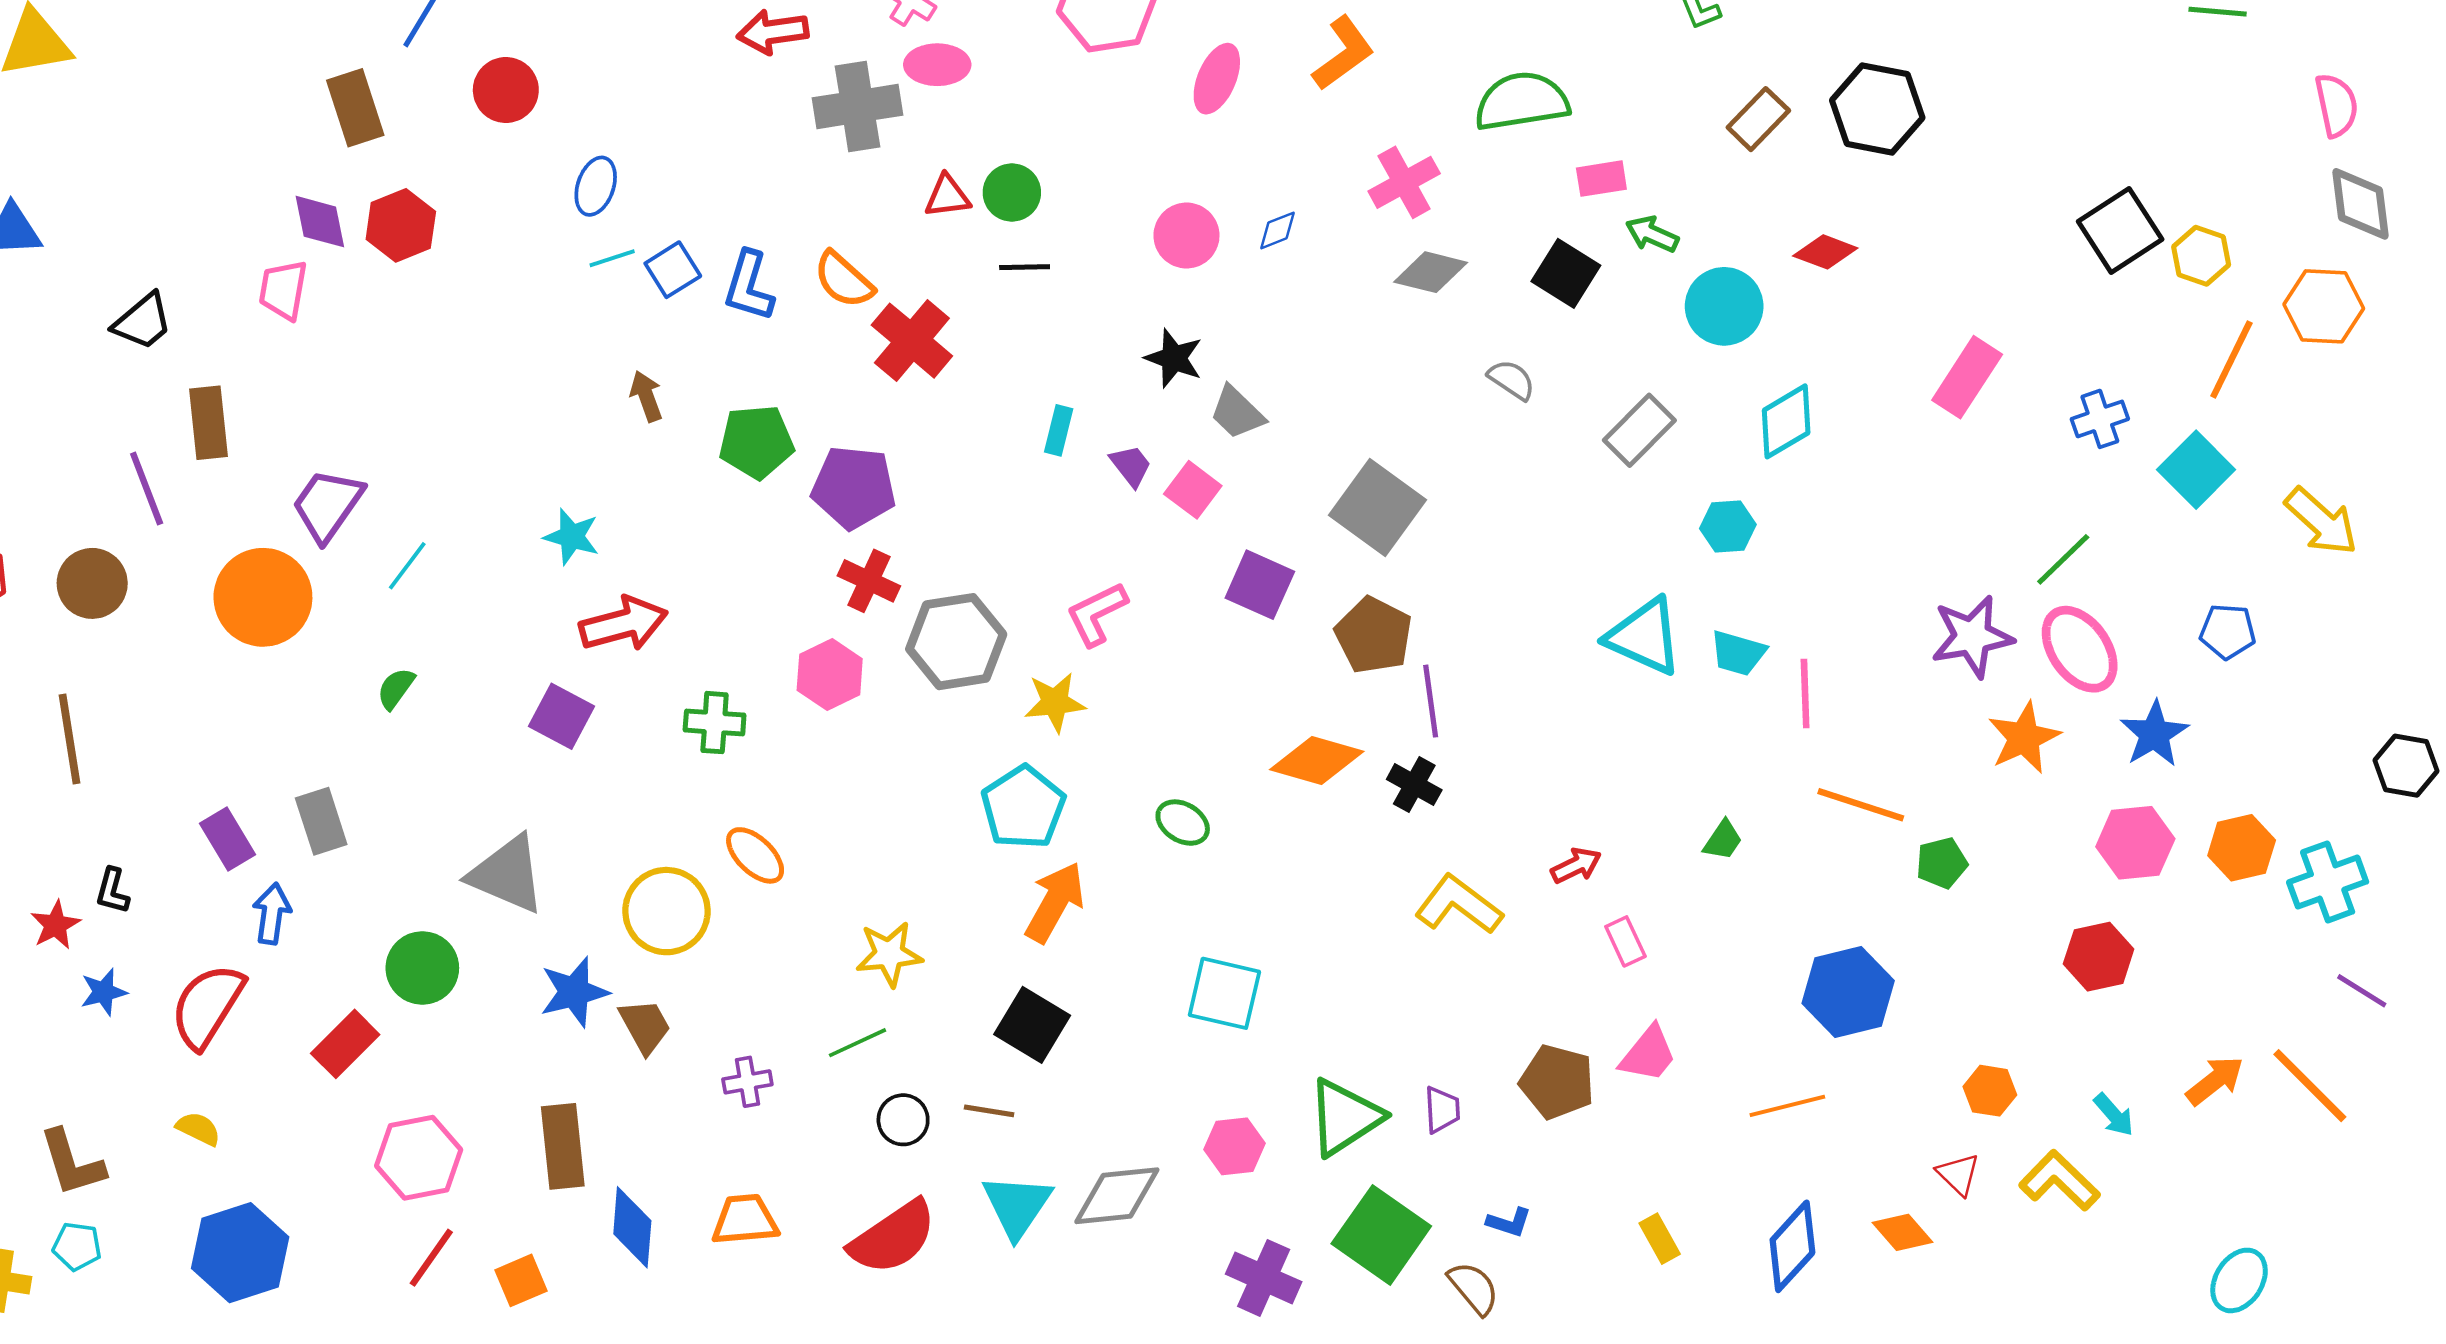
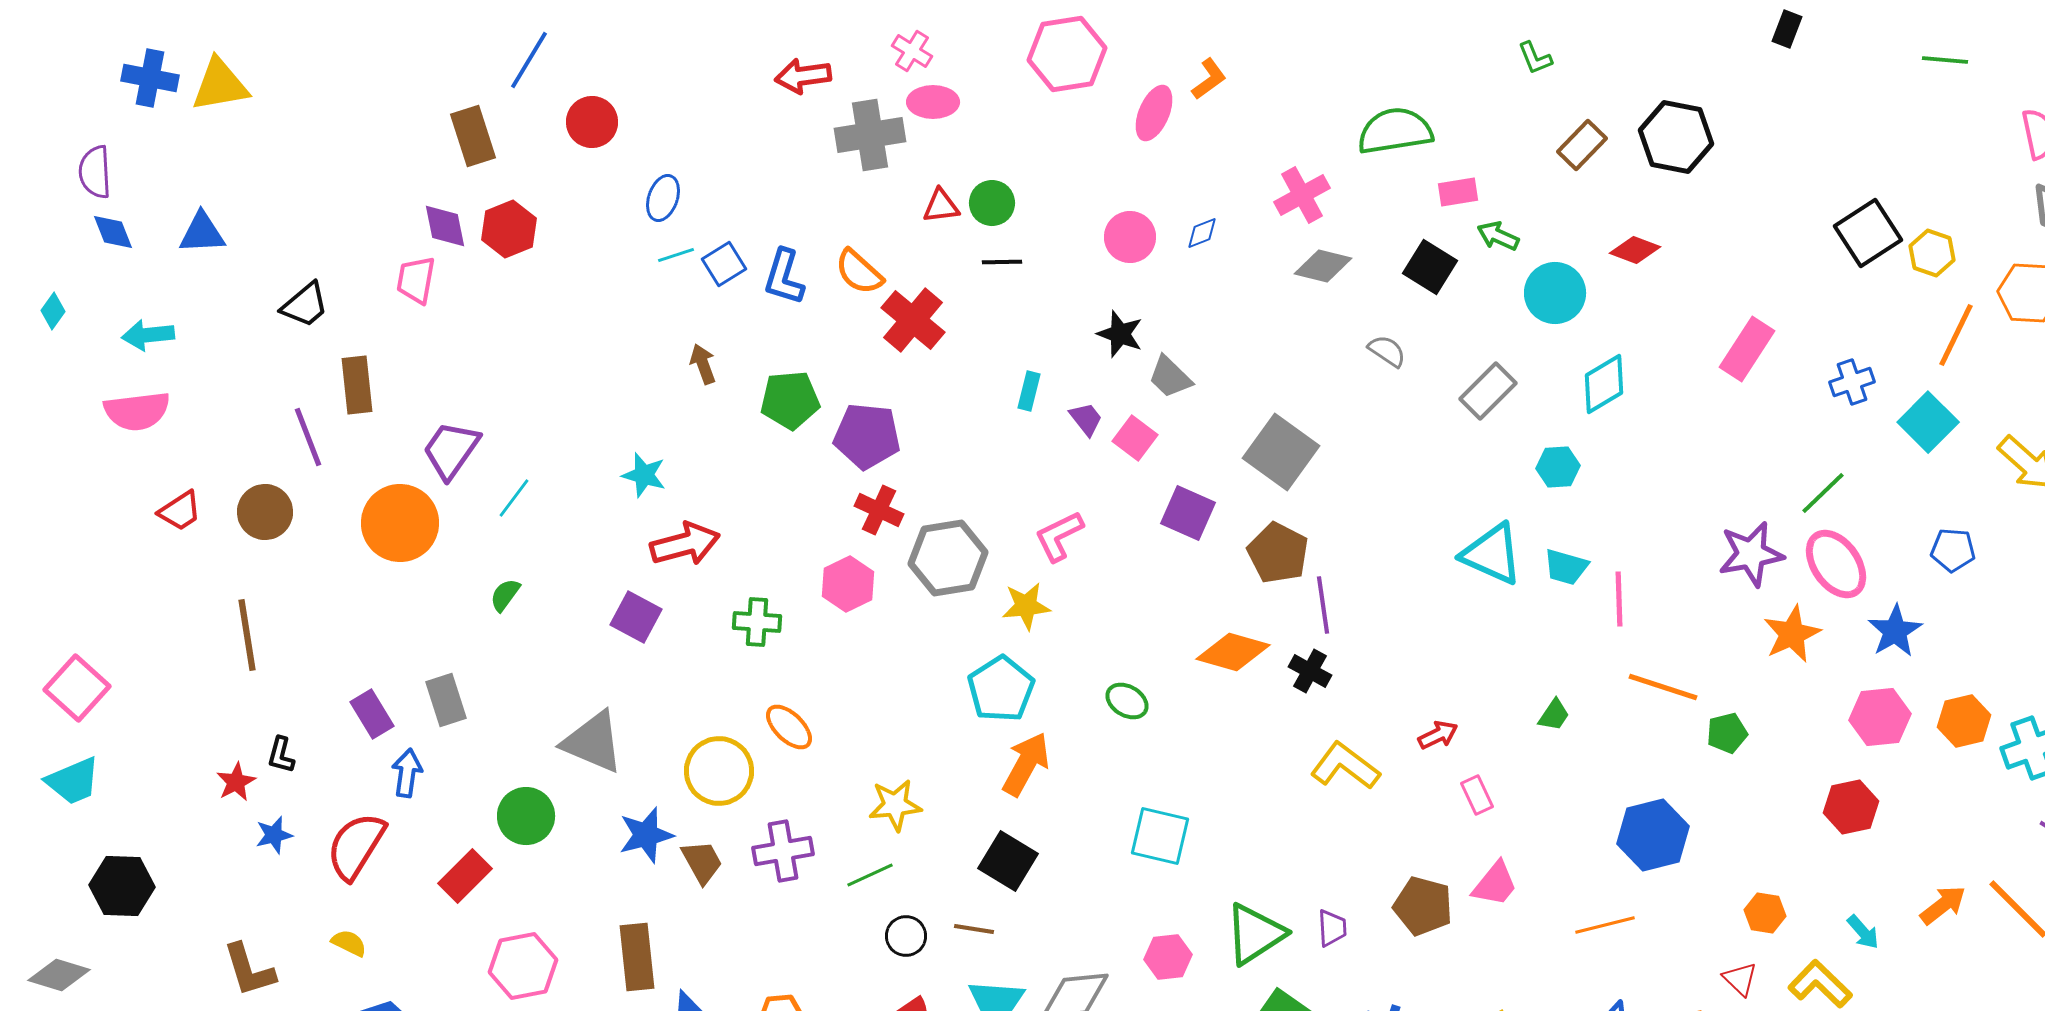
orange L-shape: (1343, 53) -> (1209, 79), moved, size x0.7
purple cross: (747, 1082) -> (783, 851), moved, size x1.5

